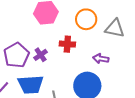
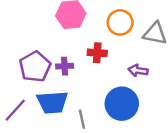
purple cross: (41, 55) -> (65, 66), turned 32

